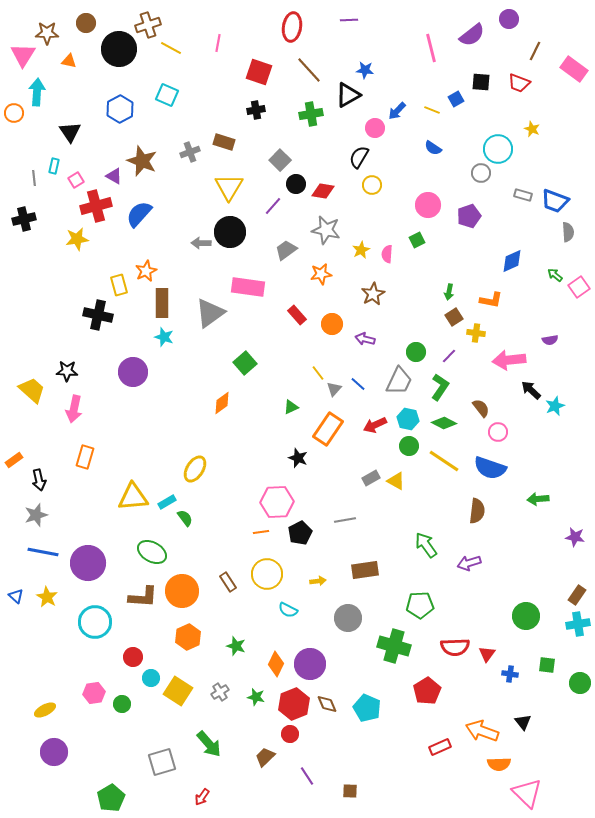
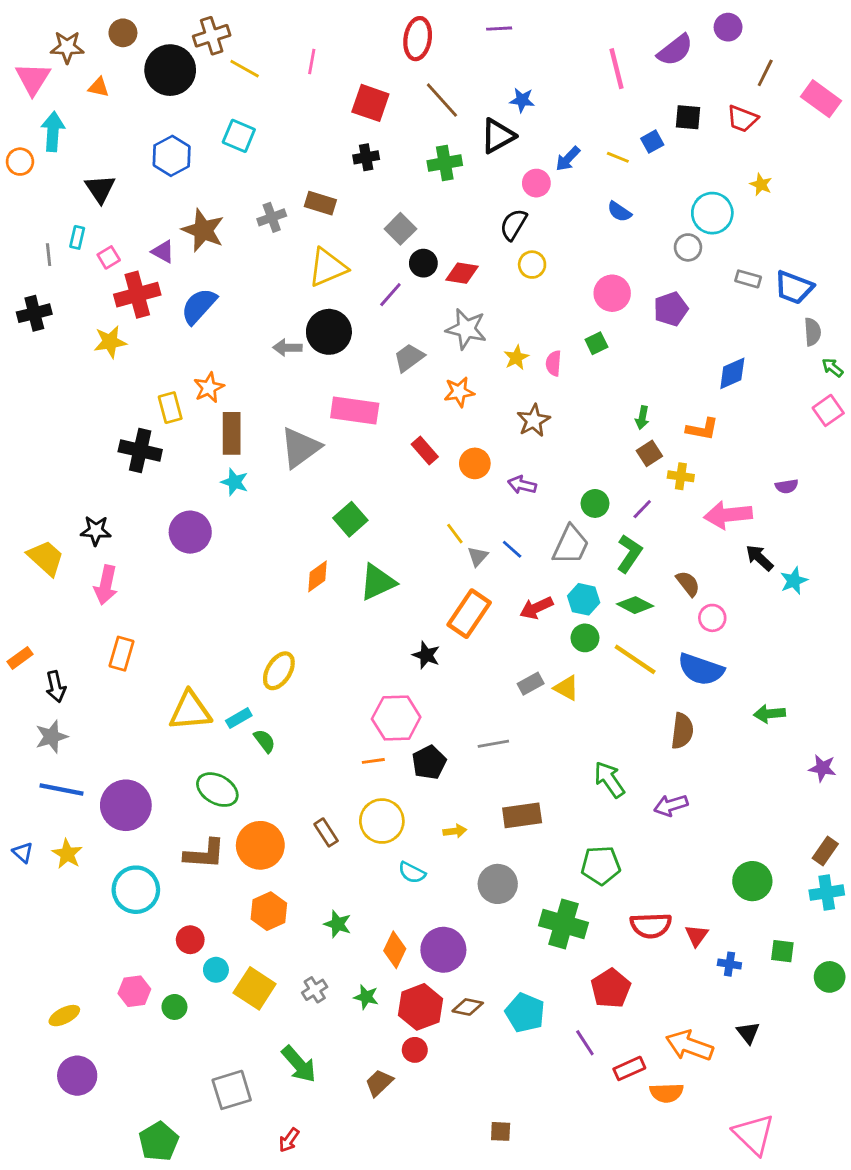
yellow triangle: (229, 187) -> (328, 267), turned 36
green arrow: (555, 275) -> (832, 368), moved
green triangle: (291, 407) -> (378, 582), moved, size x1.8
brown diamond: (327, 704) -> (468, 1007), turned -55
orange semicircle: (499, 764) -> (667, 1093), moved
purple line: (307, 776) -> (585, 1043), moved

